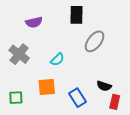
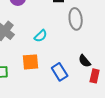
gray ellipse: (94, 41) -> (76, 19), turned -45
black semicircle: (104, 86) -> (85, 61), turned 32

